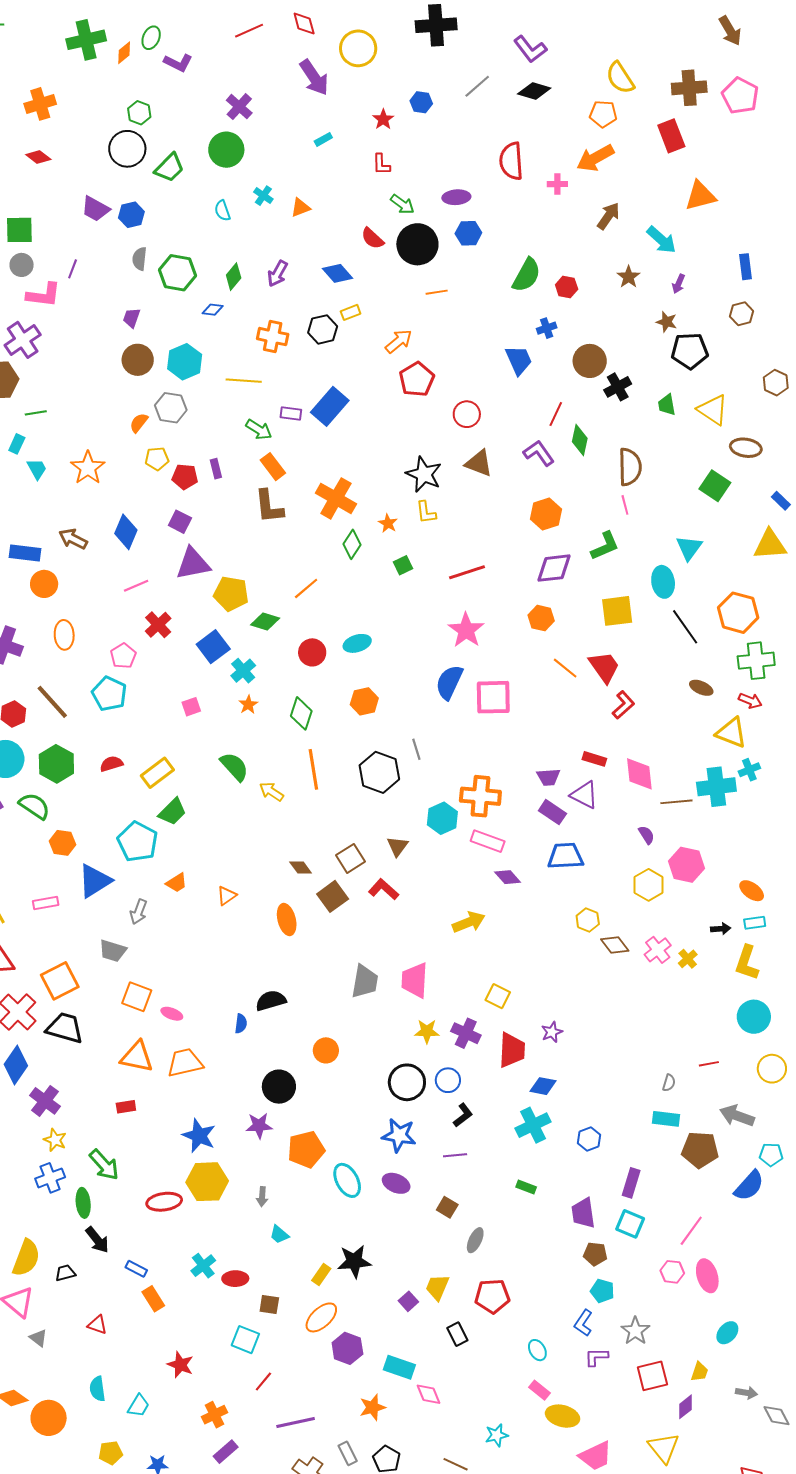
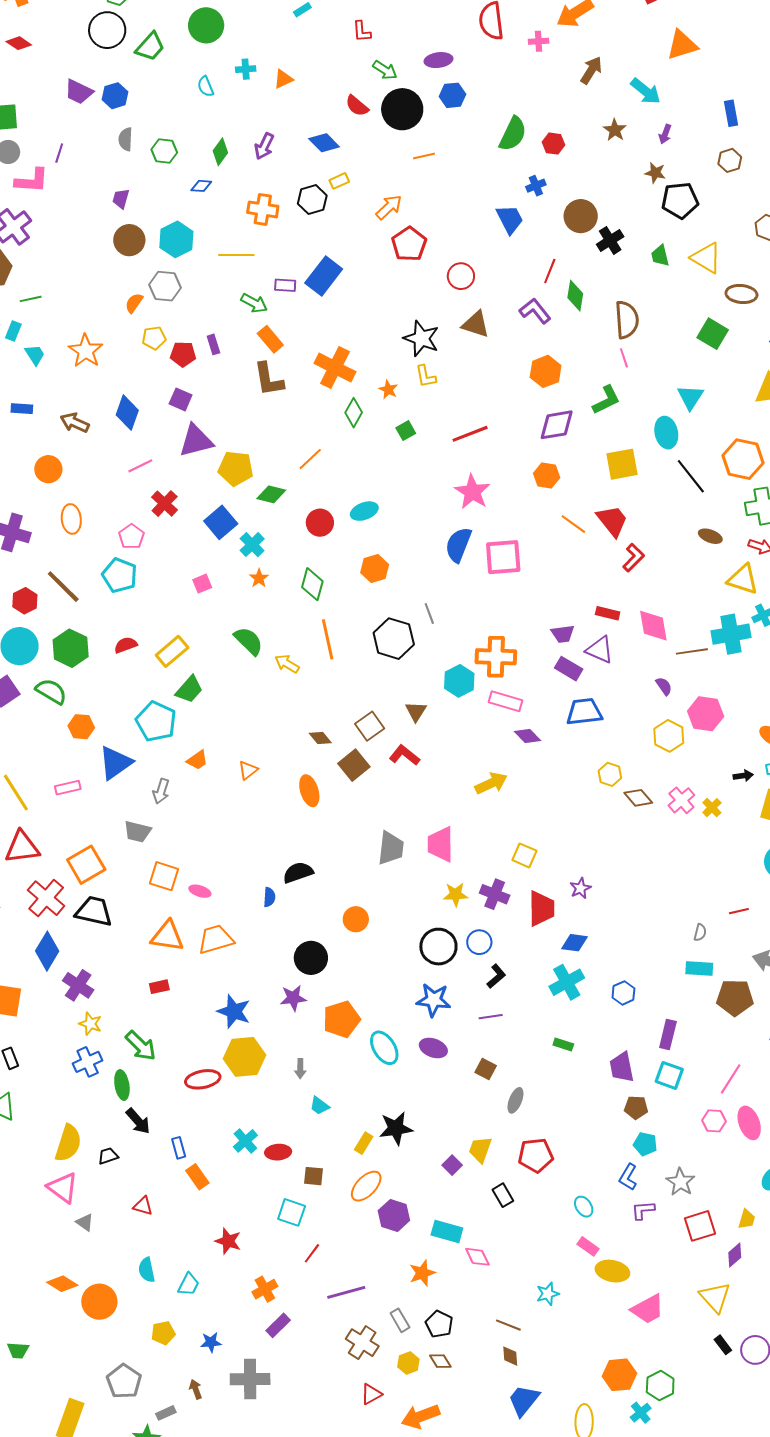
cyan cross: (263, 196) -> (246, 69), turned -36
green hexagon: (178, 273) -> (164, 151), size x0.7
blue rectangle: (25, 553) -> (22, 409), moved, size x0.7
blue rectangle: (136, 1269) -> (179, 1148), turned 50

